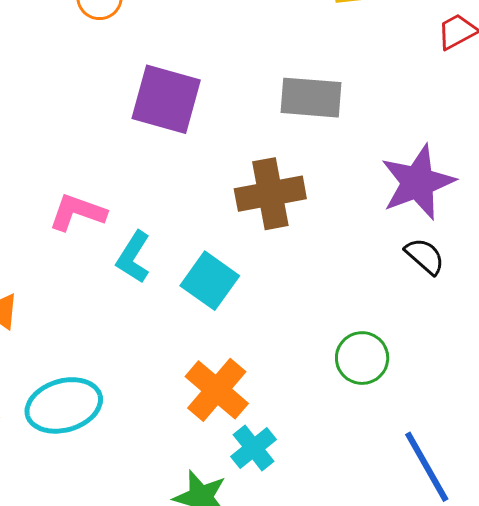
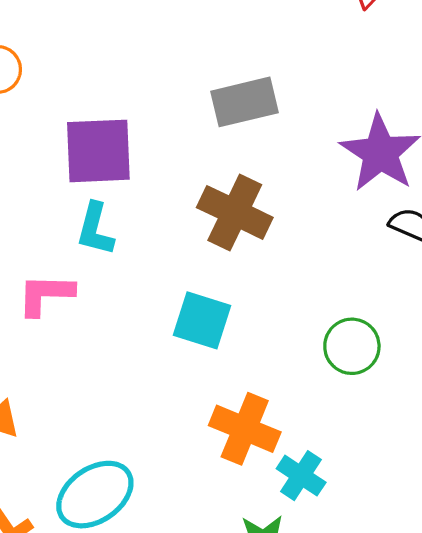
brown cross: (270, 194) -> (235, 212), turned -36
cyan L-shape: (133, 257) -> (95, 229), moved
green circle: (362, 358) -> (352, 346), moved

